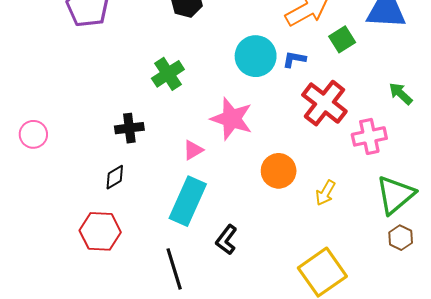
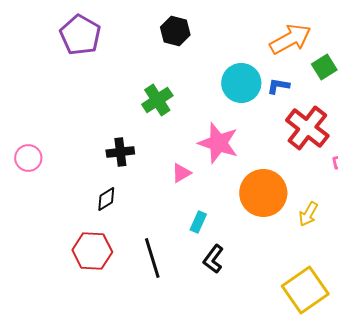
orange circle: (279, 171) -> (263, 193), size x1.4
cyan rectangle: (188, 201) -> (198, 222), moved, size x0.5
black line: (174, 269) -> (152, 258), moved

